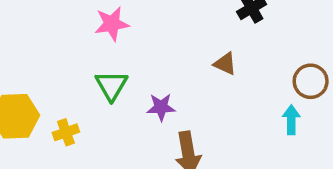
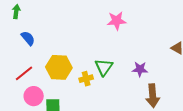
green triangle: (111, 85) -> (104, 67), moved

